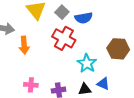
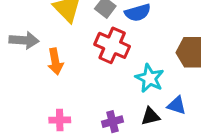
pink cross: (31, 85) -> (60, 120), moved

